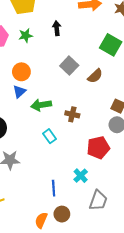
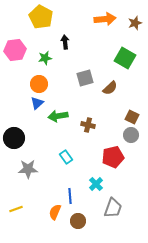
black arrow: (57, 28) -> (65, 42), moved
green star: (26, 35) -> (45, 58), moved
gray square: (69, 66) -> (85, 78), turned 30
cyan rectangle: (49, 136) -> (66, 157), moved
orange semicircle: (41, 220) -> (55, 212), moved

